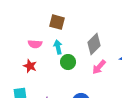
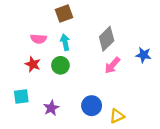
brown square: (57, 22) -> (64, 13), turned -35
green circle: (68, 62) -> (60, 65), moved

